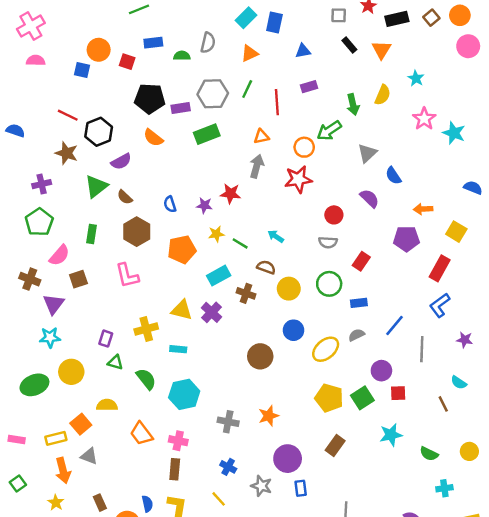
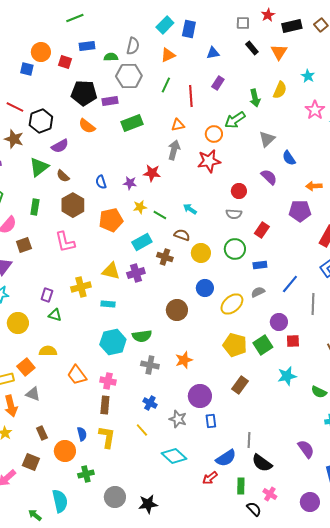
purple rectangle: (309, 87) -> (218, 83), turned -40
gray hexagon: (213, 94) -> (129, 76), moved
purple cross: (212, 312) -> (136, 273), turned 30
green semicircle: (146, 379) -> (142, 336), moved, turned 120

